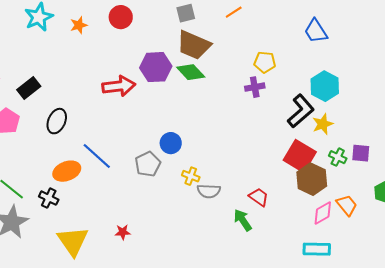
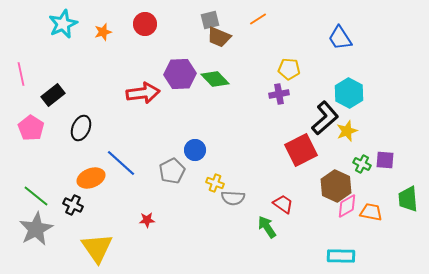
brown trapezoid: (194, 45) -> (219, 37), moved, size x0.7
red square: (300, 156) -> (301, 150), moved, turned 32
orange trapezoid: (347, 205) -> (371, 212), turned -40
pink diamond: (323, 213) -> (347, 206), moved
red star: (123, 232) -> (147, 220), moved

